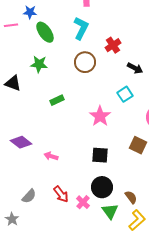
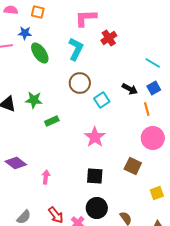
red cross: (113, 45) -> (109, 38), moved
green star: (39, 64) -> (34, 100), moved
cyan square: (125, 94) -> (102, 100), moved
pink arrow: (51, 156) -> (46, 177), turned 80

